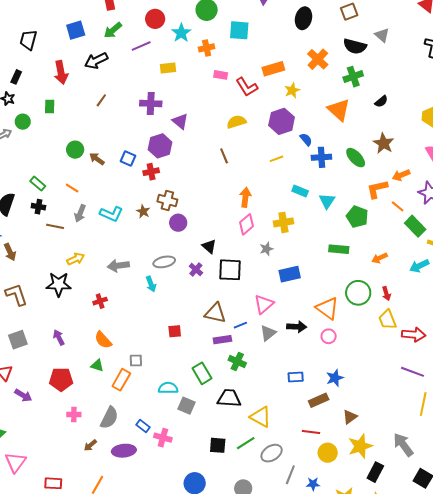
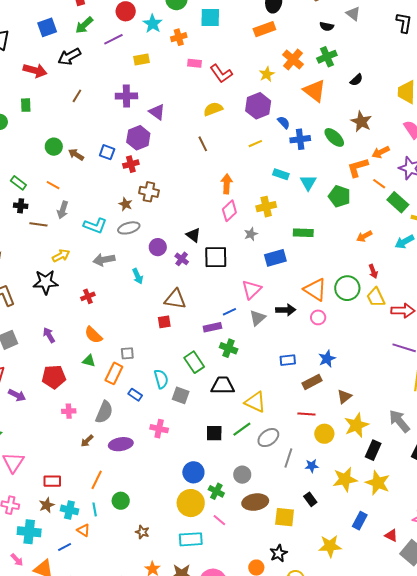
black semicircle: (355, 46) -> (327, 26), size x0.6
orange cross: (318, 59) -> (293, 59), moved
orange rectangle: (273, 69) -> (264, 29), moved
red arrow: (61, 72) -> (35, 70), turned -60
cyan L-shape: (111, 214) -> (95, 226), moved
purple circle: (178, 223) -> (158, 247), moved
green rectangle: (339, 249) -> (303, 233), moved
gray ellipse: (164, 262) -> (129, 228), moved
green circle: (358, 293) -> (347, 288), moved
brown triangle: (215, 313) -> (175, 299), moved
cyan semicircle: (168, 388) -> (161, 379), turned 78
blue rectangle: (143, 426) -> (135, 395), moved

